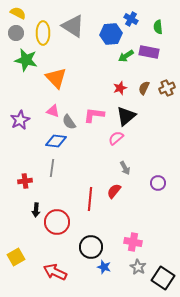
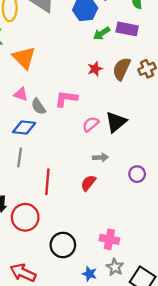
brown semicircle: (144, 88) -> (122, 69), size x1.5
black triangle: (126, 116) -> (116, 122), moved
gray arrow: (125, 168) -> (101, 157), turned -64
red line: (90, 199) -> (47, 182), moved
blue star: (104, 267) -> (89, 274), moved

